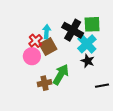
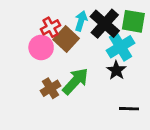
cyan arrow: (47, 32) -> (81, 21), moved
brown square: (48, 47) -> (66, 39), turned -30
brown cross: (45, 83) -> (51, 88), turned -32

